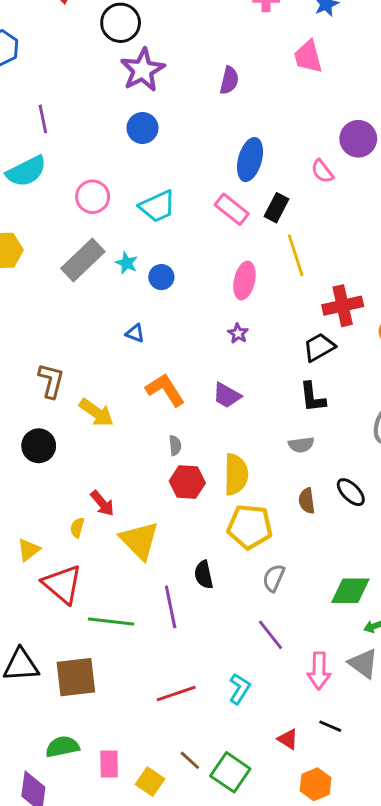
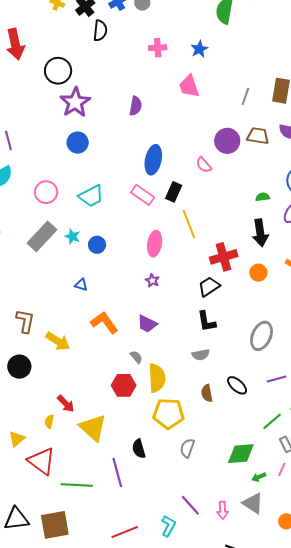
gray semicircle: (175, 445) -> (136, 357), moved, turned -32
purple line: (271, 635) -> (190, 505), moved
pink arrow: (319, 671) -> (223, 510), size x0.7

